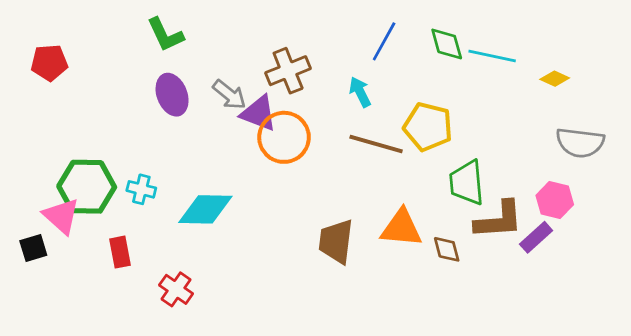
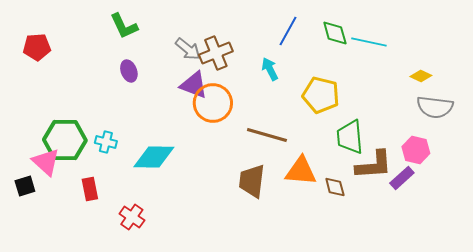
yellow diamond: (555, 79) -> (421, 76), moved
purple ellipse: (172, 95) -> (129, 71), size x0.7
gray arrow: (229, 95) -> (188, 49), moved
brown line: (376, 144) -> (267, 135), moved

